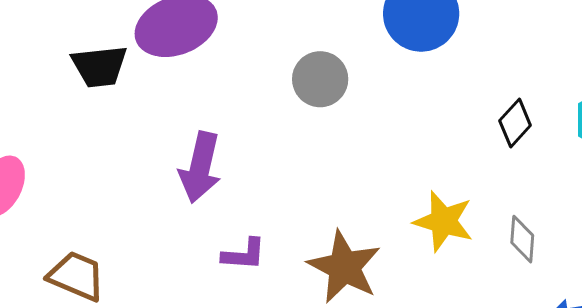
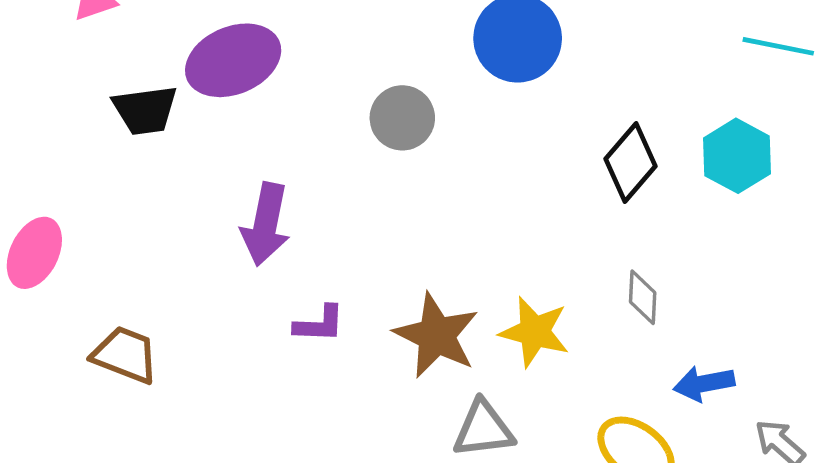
black diamond: (515, 123) -> (631, 163), size x1.4
yellow star: (443, 221) -> (534, 332), moved

